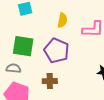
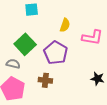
green square: (23, 46) -> (25, 44), turned 30

